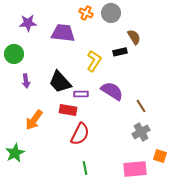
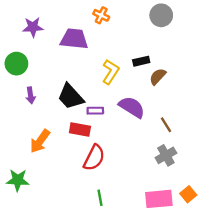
gray circle: (111, 13) -> (161, 15), moved
brown semicircle: (134, 37) -> (158, 77), moved, turned -105
green star: (15, 153) -> (18, 180), turned 30
orange square: (160, 156) -> (188, 194), moved, turned 32

